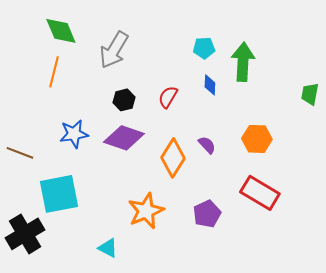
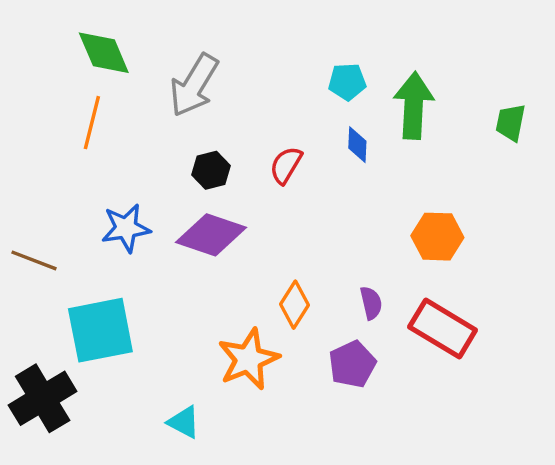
green trapezoid: (310, 94) -> (511, 123), moved
purple semicircle: (207, 145) -> (371, 303), moved, turned 30
orange diamond: (173, 158) -> (294, 305), moved, size x0.7

